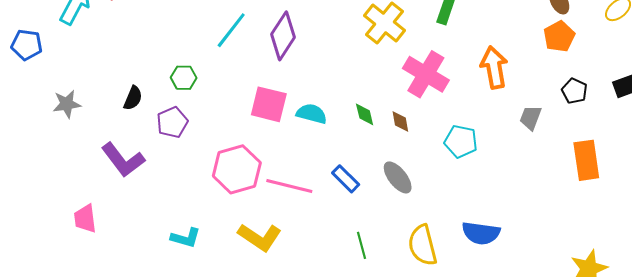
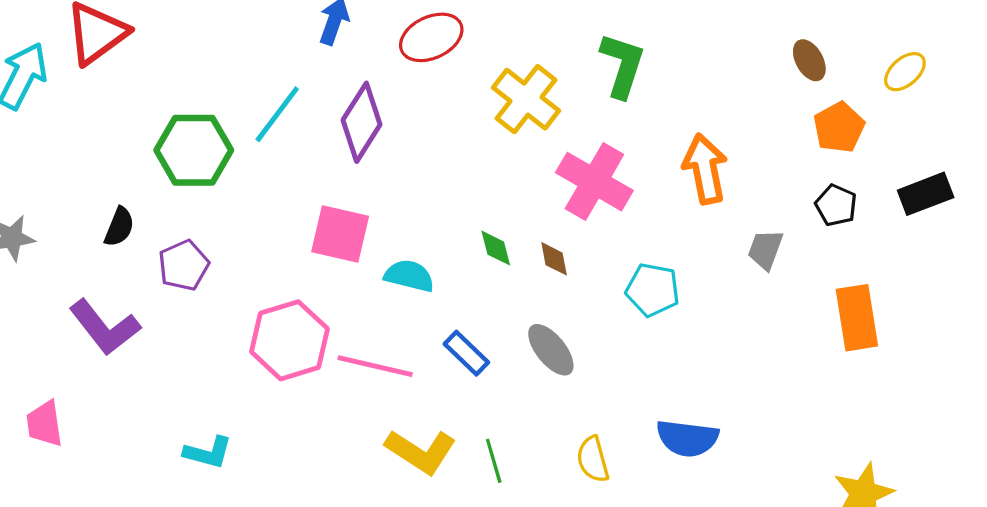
orange pentagon: (559, 36) -> (839, 127), moved
green hexagon: (184, 78) -> (194, 150), moved, size x1.8
cyan semicircle: (312, 114) -> (409, 276), moved
yellow L-shape: (260, 237) -> (421, 451), moved
yellow semicircle: (423, 245) -> (593, 459), size x0.7

